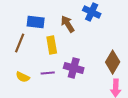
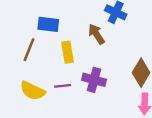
brown arrow: (68, 24) -> (96, 34), moved
yellow semicircle: (23, 77) -> (33, 91), size x1.5

